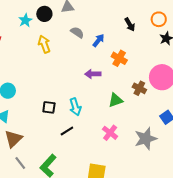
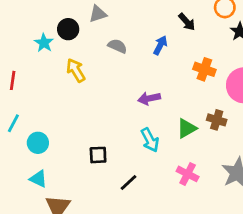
blue arrow: (98, 40) -> (160, 45), moved
orange cross: (119, 58) -> (204, 69), moved
brown cross: (139, 88) -> (217, 120), moved
cyan arrow: (75, 107) -> (150, 140), moved

